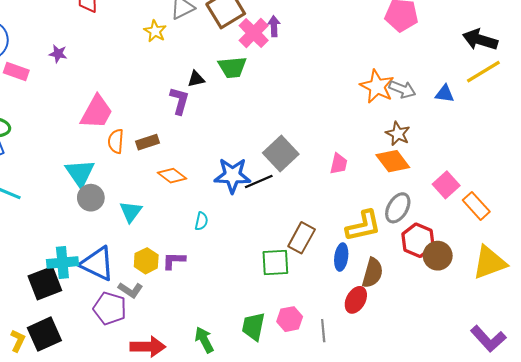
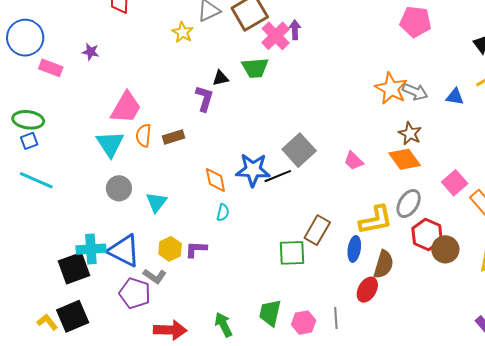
pink trapezoid: (339, 164) -> (354, 161), turned 120
cyan triangle: (80, 173) -> (110, 144), moved
orange diamond: (172, 176) -> (215, 180), moved, turned 40
pink hexagon: (290, 319) -> (304, 323), moved
yellow L-shape: (18, 341) -> (47, 322), turned -65

